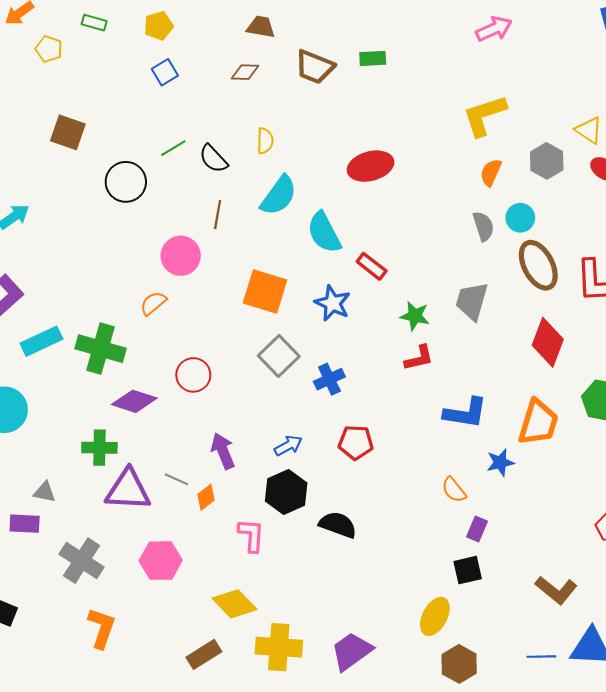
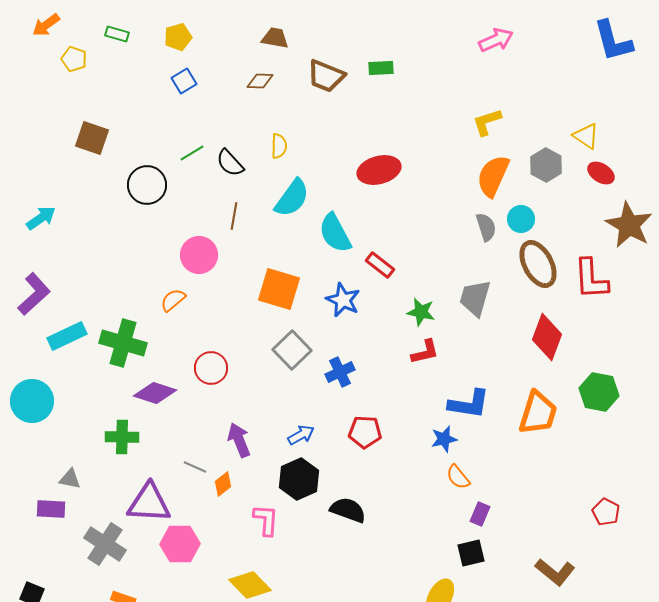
yellow L-shape: (484, 115) -> (487, 122), size x0.7
orange semicircle: (491, 172) -> (493, 176), size x1.6
blue star: (500, 462) -> (444, 439), moved
purple triangle: (128, 490) -> (149, 503), moved

